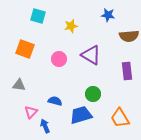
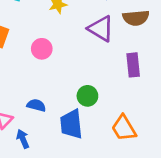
purple triangle: (91, 55) -> (101, 29), moved
blue trapezoid: (81, 115) -> (71, 124), turned -80

